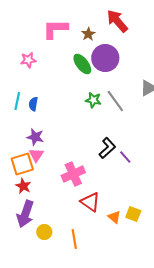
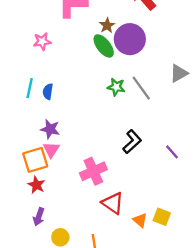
brown star: (88, 34) -> (107, 25), moved
purple line: (125, 157) -> (172, 152), moved
purple arrow: (25, 214) -> (39, 217), size x0.6

